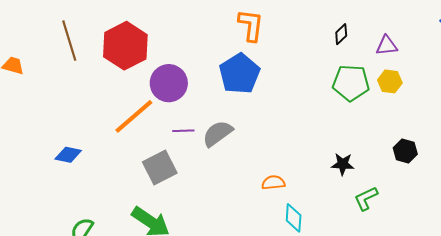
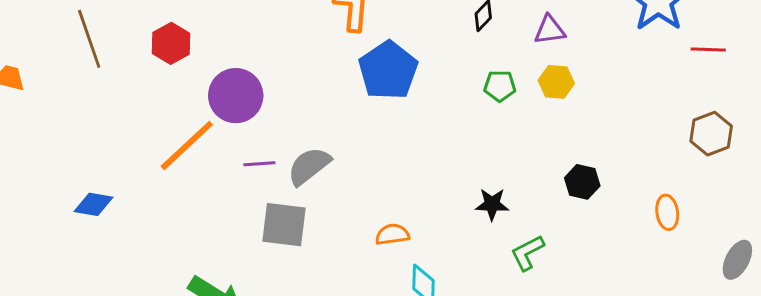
red hexagon: (125, 46) -> (171, 43), size x0.6
blue pentagon: (239, 74) -> (388, 70), moved
green pentagon: (351, 83) -> (500, 86), size x0.6
gray square: (160, 168) -> (284, 225), moved, turned 36

